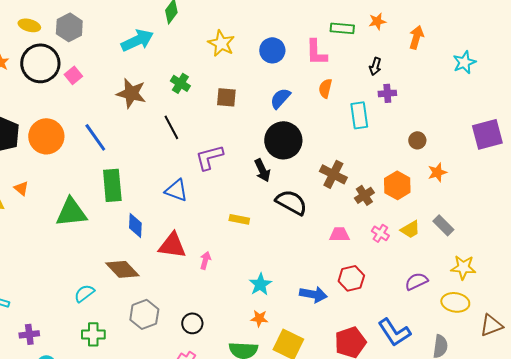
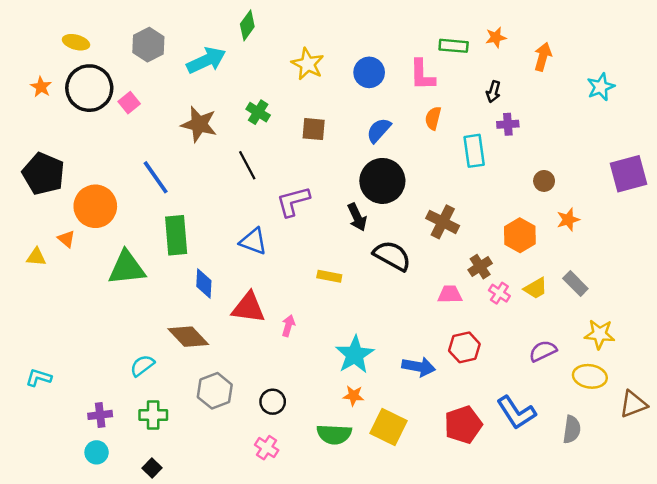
gray hexagon: (69, 27) -> (148, 45), moved
orange circle: (46, 136) -> (95, 206), moved
brown cross: (364, 195) -> (480, 267), moved
cyan star: (260, 284) -> (355, 355), size x1.4
purple cross: (29, 334) -> (100, 415), moved

